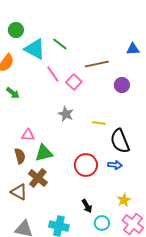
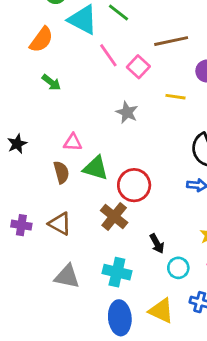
yellow line: (99, 123) -> (175, 97), moved
green triangle: (44, 153) -> (96, 168), turned 30
red circle: (86, 165) -> (134, 185), moved
brown cross: (38, 178) -> (114, 217), moved

